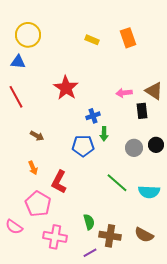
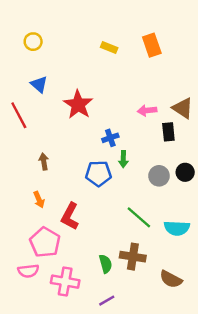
yellow circle: (28, 35) -> (33, 42), size x0.6
blue triangle: (18, 62) -> (39, 84), moved, turned 35
brown arrow: (37, 136) -> (44, 162), turned -128
pink semicircle: (14, 227) -> (28, 271), moved, turned -42
brown cross: (110, 236) -> (133, 257), moved

